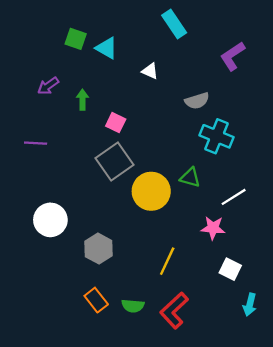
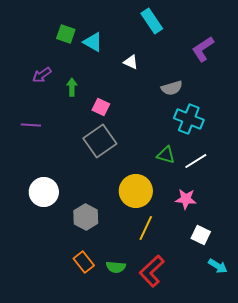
yellow circle: (151, 191) -> (136, 191), moved
white line: (234, 197) -> (196, 161), moved
cyan arrow: (250, 305) -> (218, 266), turned -72

